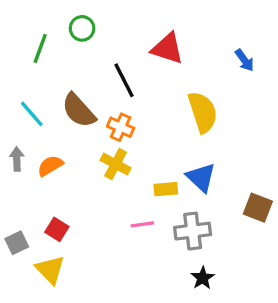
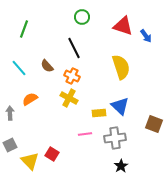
green circle: (82, 28) -> (82, 17), moved
red triangle: (167, 48) -> (123, 26), moved
brown semicircle: (79, 110) -> (47, 66), size x0.6
gray arrow: (17, 159) -> (10, 113), moved
red square: (57, 229) -> (52, 154), moved

